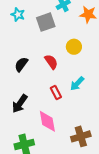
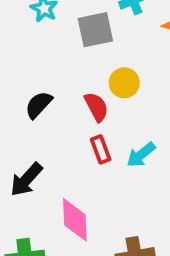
yellow circle: (74, 47) -> (124, 83), moved
red rectangle: (56, 92) -> (101, 149), moved

